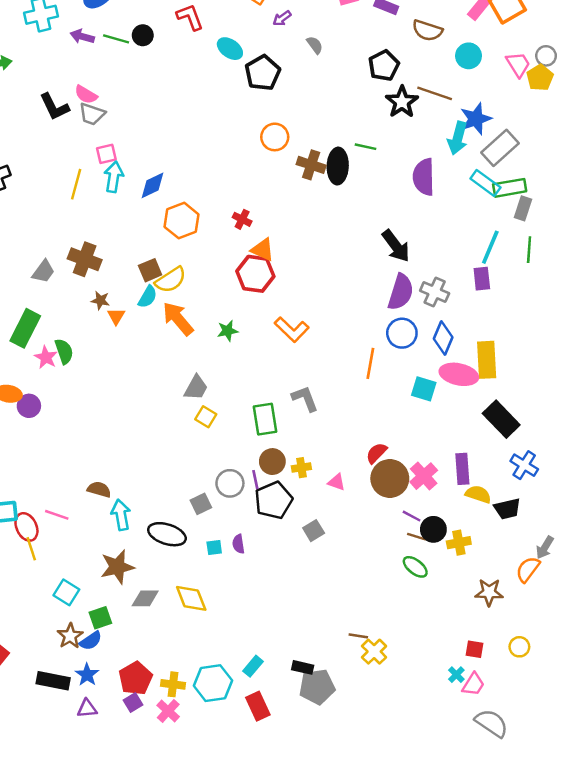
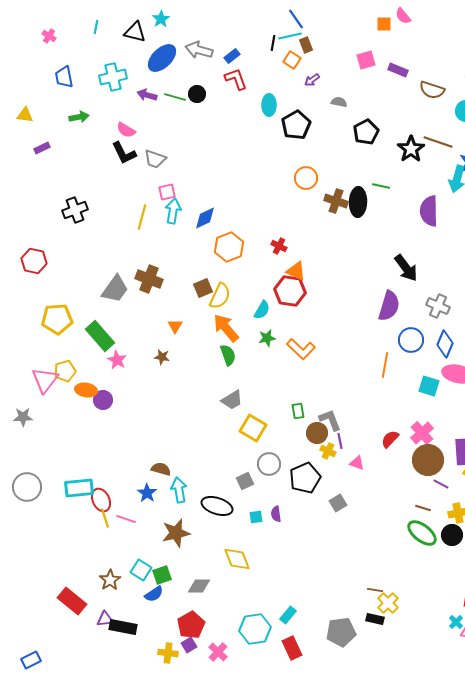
gray semicircle: (315, 45) -> (339, 102), turned -42
cyan ellipse: (230, 49) -> (269, 105), turned 55
black pentagon: (384, 66) -> (366, 132), moved
pink semicircle: (86, 95) -> (126, 130), moved
gray trapezoid: (43, 271) -> (115, 289), size x1.4
yellow semicircle: (171, 280) -> (220, 296), turned -32
purple semicircle: (401, 292) -> (389, 306), moved
cyan semicircle: (148, 297) -> (262, 310), moved
brown star: (100, 300) -> (162, 357), moved
green rectangle: (25, 328) -> (100, 336), turned -68
orange L-shape: (292, 330) -> (301, 349), moved
green semicircle: (64, 351) -> (228, 355), moved
gray trapezoid: (196, 388) -> (232, 400), moved, turned 30
gray L-shape: (305, 399) -> (330, 420), moved
yellow square: (206, 417) -> (253, 428), moved, size x1.5
green rectangle: (265, 419) -> (298, 411), size x0.6
brown circle: (272, 462) -> (317, 433), moved
yellow cross: (301, 468) -> (328, 451), turned 35
pink cross: (424, 476) -> (422, 433), moved
brown circle: (390, 478) -> (428, 460), moved
purple line: (255, 480) -> (340, 441), moved
pink line: (57, 515) -> (126, 519), moved
purple line: (412, 516) -> (441, 484), moved
black circle: (433, 529) -> (452, 535), moved
green ellipse: (415, 567) -> (422, 533), size x1.4
cyan square: (66, 592) -> (141, 570), moved
gray diamond: (145, 598) -> (199, 586), moved
brown star: (70, 636) -> (110, 580), moved
black rectangle: (303, 667) -> (375, 619), moved
blue star: (87, 675) -> (147, 493), moved
yellow cross: (173, 684) -> (168, 653), moved
purple triangle: (87, 709) -> (105, 619), moved

